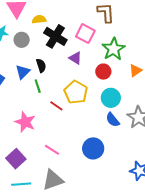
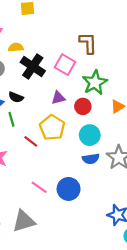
purple triangle: (75, 58) -> (58, 98), moved, turned -48
black semicircle: (41, 65) -> (16, 97), turned 128
blue semicircle: (113, 120) -> (91, 159), turned -63
pink line: (52, 150) -> (39, 187), moved

